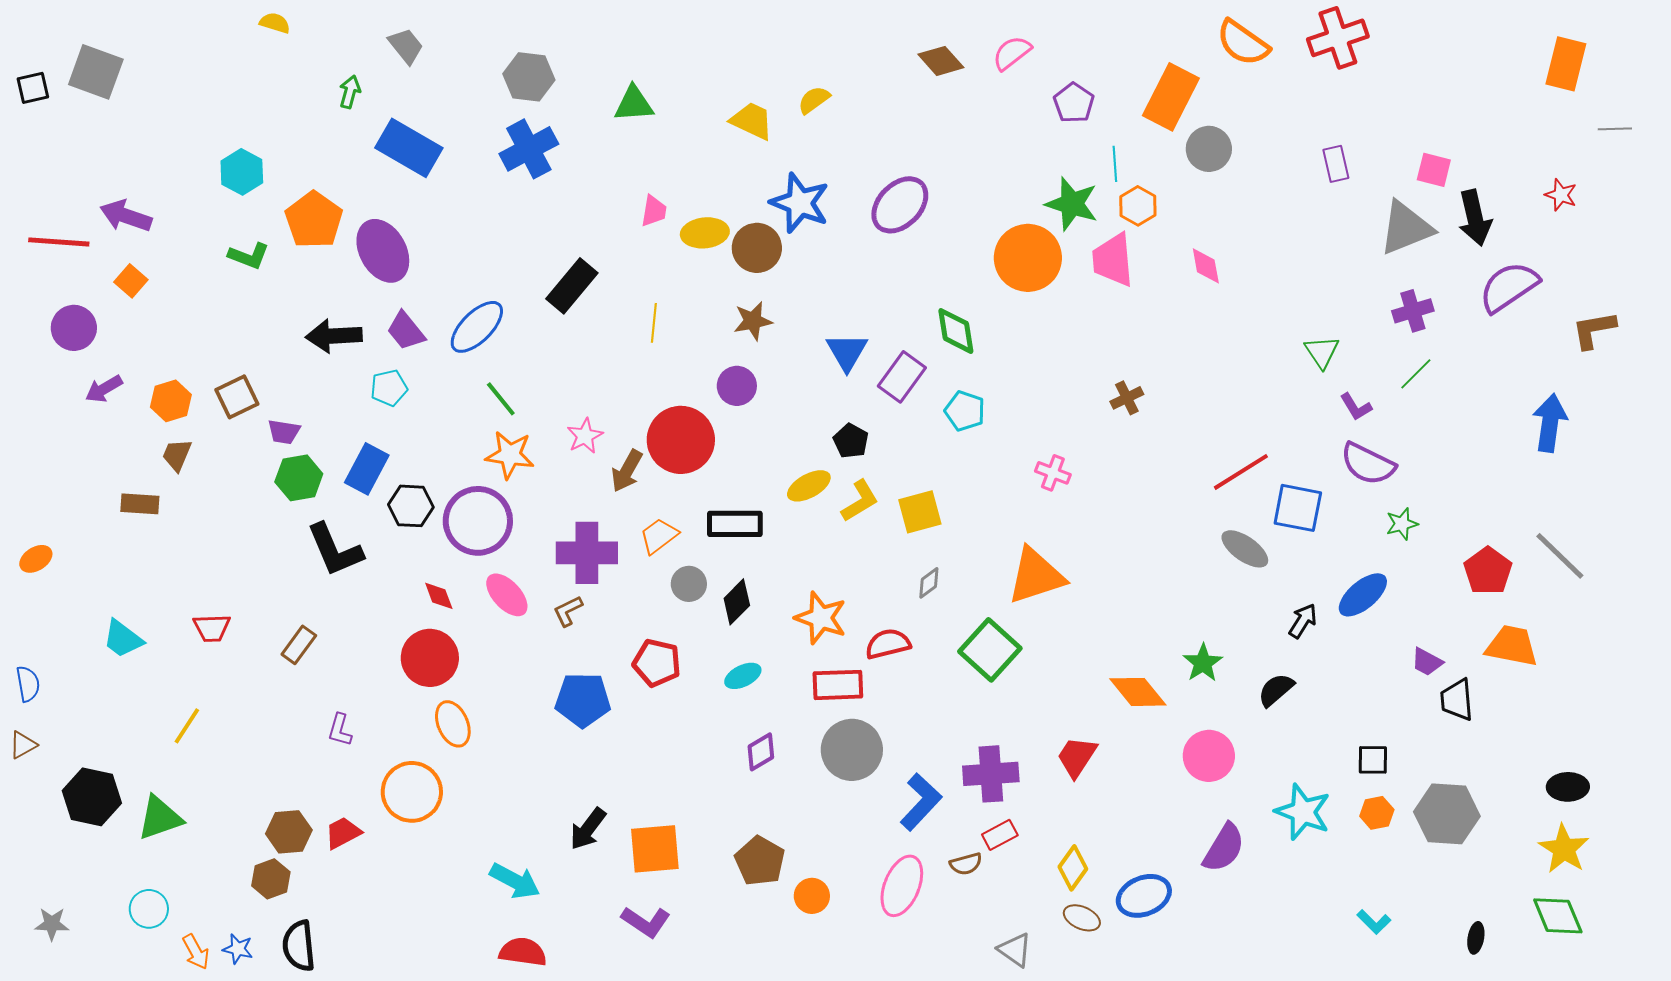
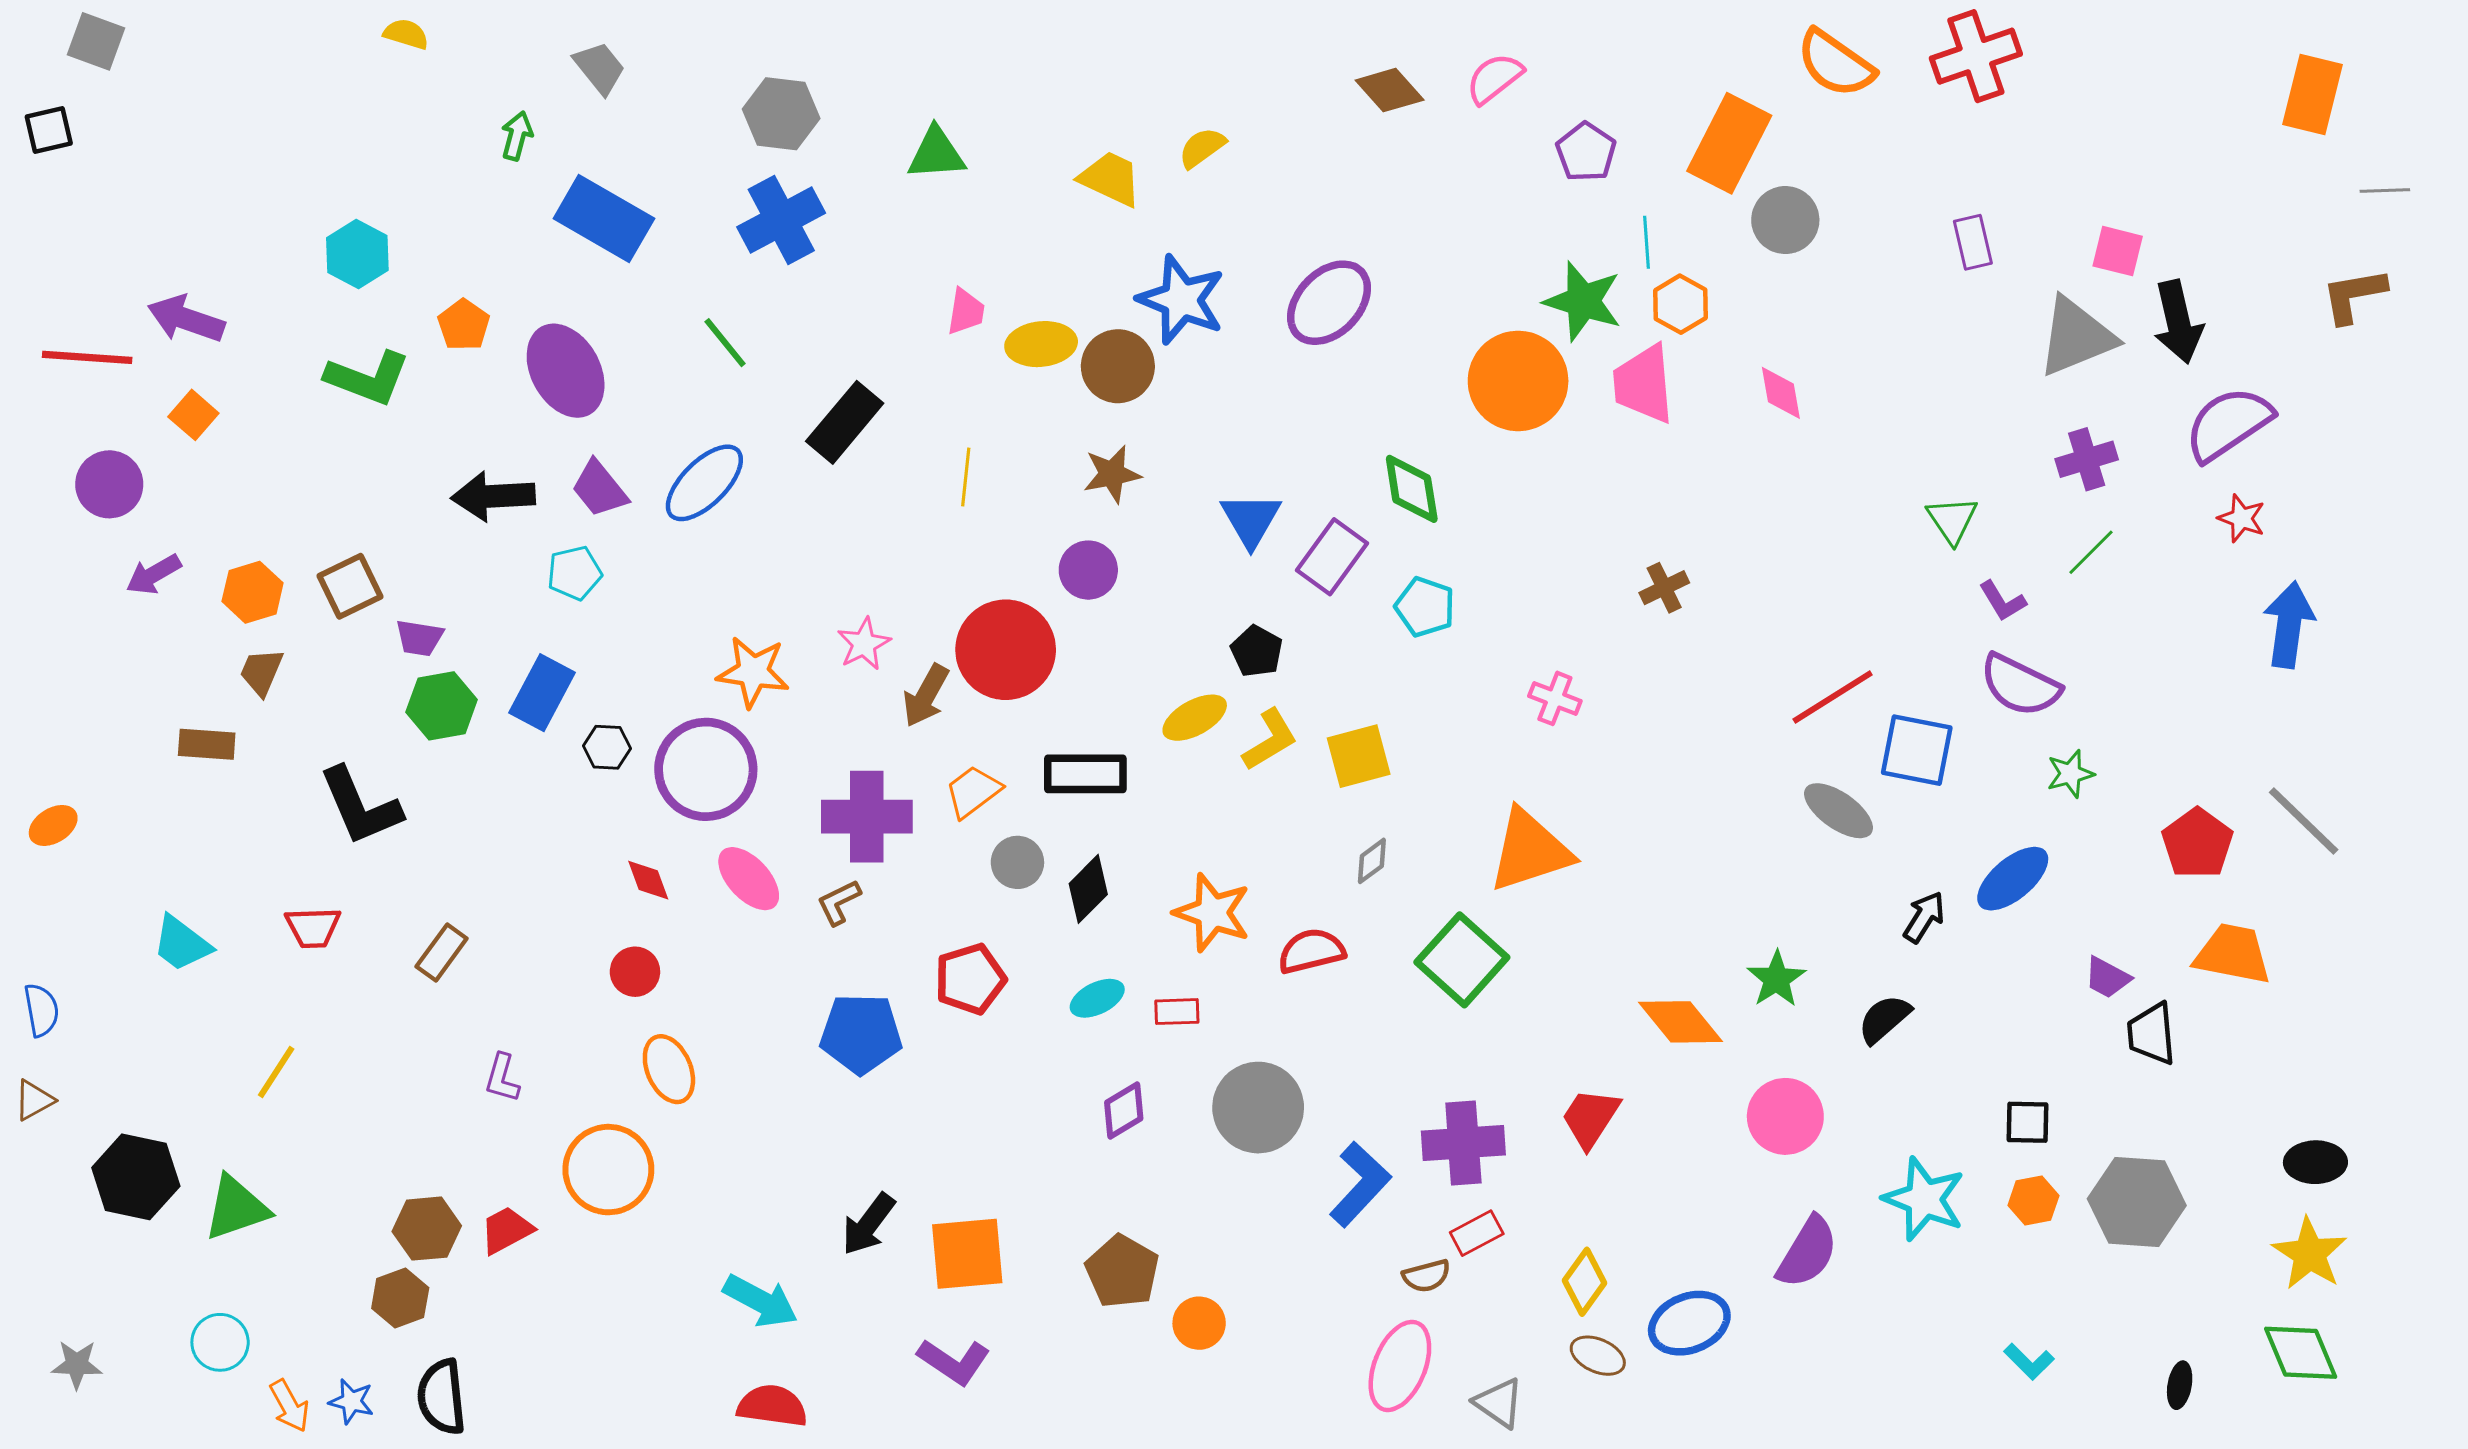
gray square: (96, 72) -> (96, 41), moved, size x0.7
red star: (1561, 195) -> (2242, 518), moved
orange pentagon: (314, 220) -> (464, 325), size x0.6
green L-shape: (249, 256) -> (368, 378), size x1.4
brown L-shape: (1594, 330) -> (2354, 295), moved
green line: (501, 399) -> (725, 343), moved
black hexagon: (411, 506) -> (607, 747), size x0.7
black L-shape: (335, 550) -> (360, 806), moved
red circle: (430, 658) -> (635, 972), size x0.6
red pentagon: (657, 663) -> (970, 979), turned -30
red rectangle: (838, 685) -> (1177, 1012), moved, size x0.6
pink ellipse: (902, 886) -> (1400, 1366), moved

